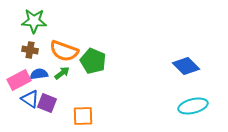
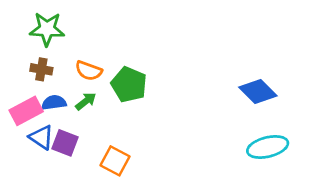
orange semicircle: (64, 51) -> (89, 71), size x0.7
orange square: (83, 116) -> (115, 161), turned 30

